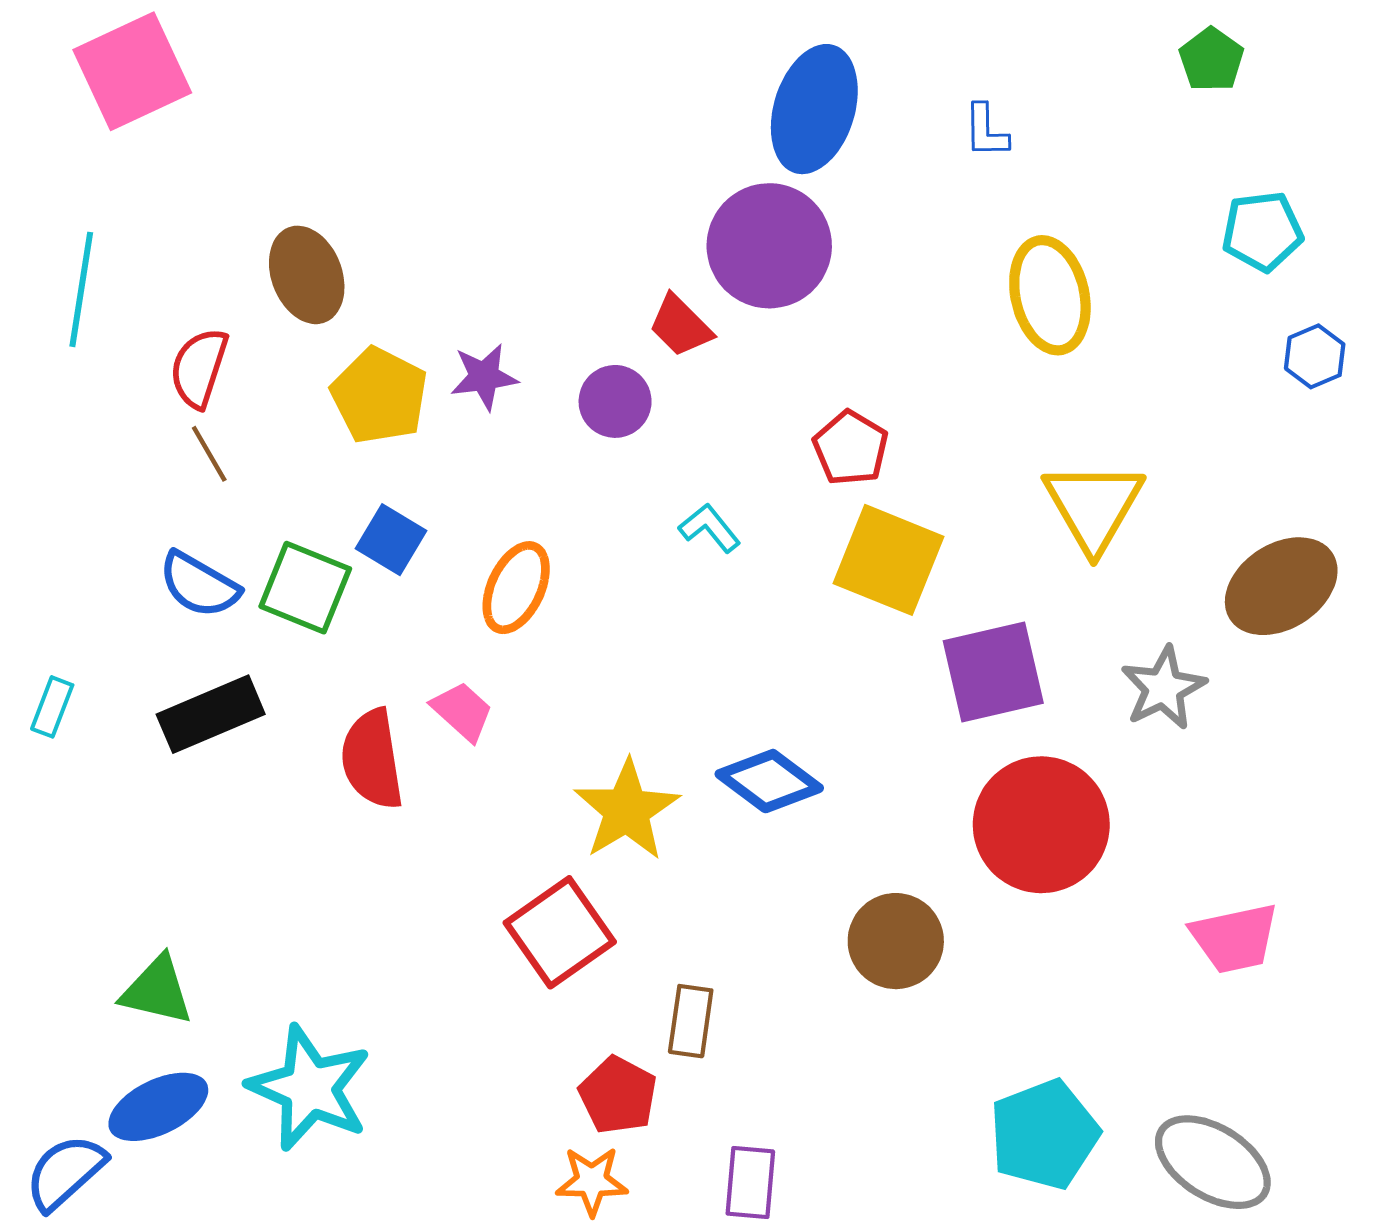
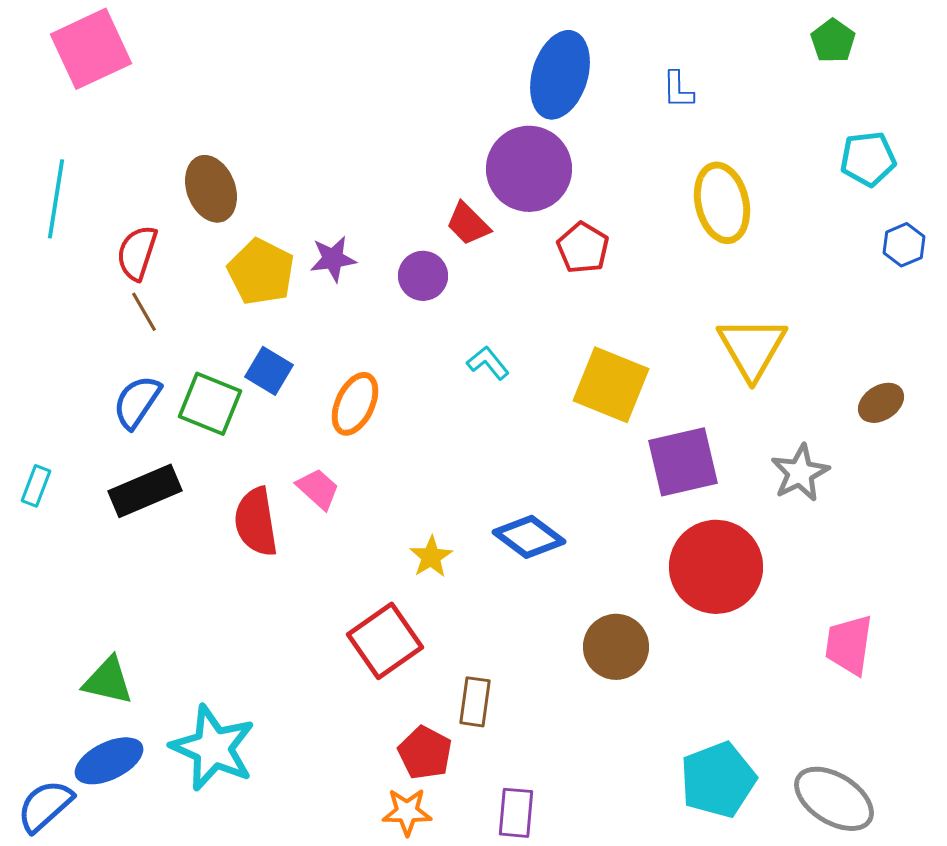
red pentagon: (851, 448) -> (583, 248), moved
blue semicircle: (199, 585) -> (137, 402), turned 94
brown ellipse: (1281, 586) -> (881, 403), size x0.6
yellow star: (627, 810) -> (431, 557), size x0.6
pink trapezoid: (1235, 938) -> (849, 645), turned 110

